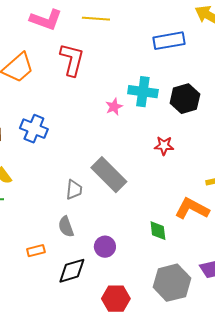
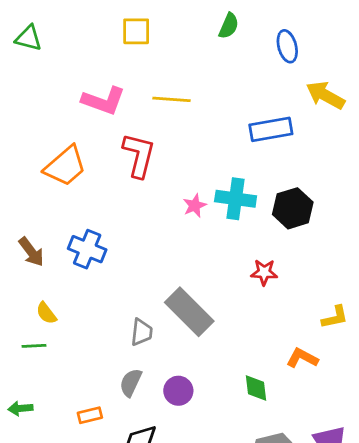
pink star: (114, 107) -> (195, 206), moved
orange L-shape: (192, 209) -> (302, 358), size x0.7
gray semicircle: (66, 227) -> (131, 383), turned 45
purple circle: (105, 247) -> (178, 391), moved

